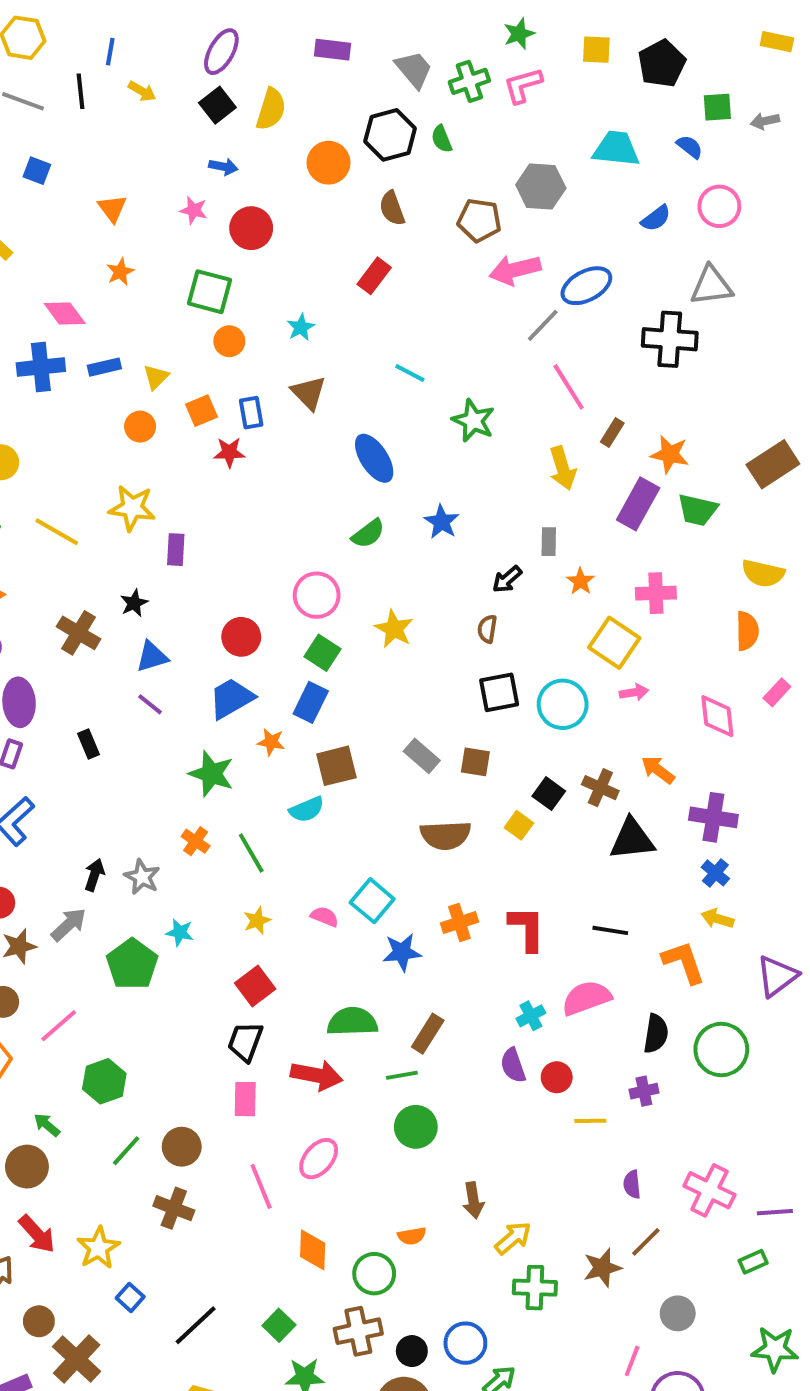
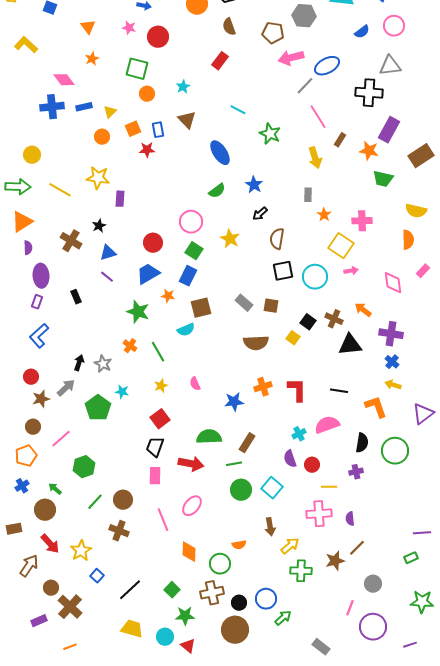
purple rectangle: (638, 504) -> (389, 130), moved
black arrow: (507, 579) -> (260, 214), moved
brown semicircle: (487, 629) -> (277, 239), size x1.5
cyan square: (372, 901) -> (272, 488), moved
pink semicircle: (325, 917) -> (195, 384), turned -136
pink cross: (709, 1190) -> (319, 514), moved, turned -30

